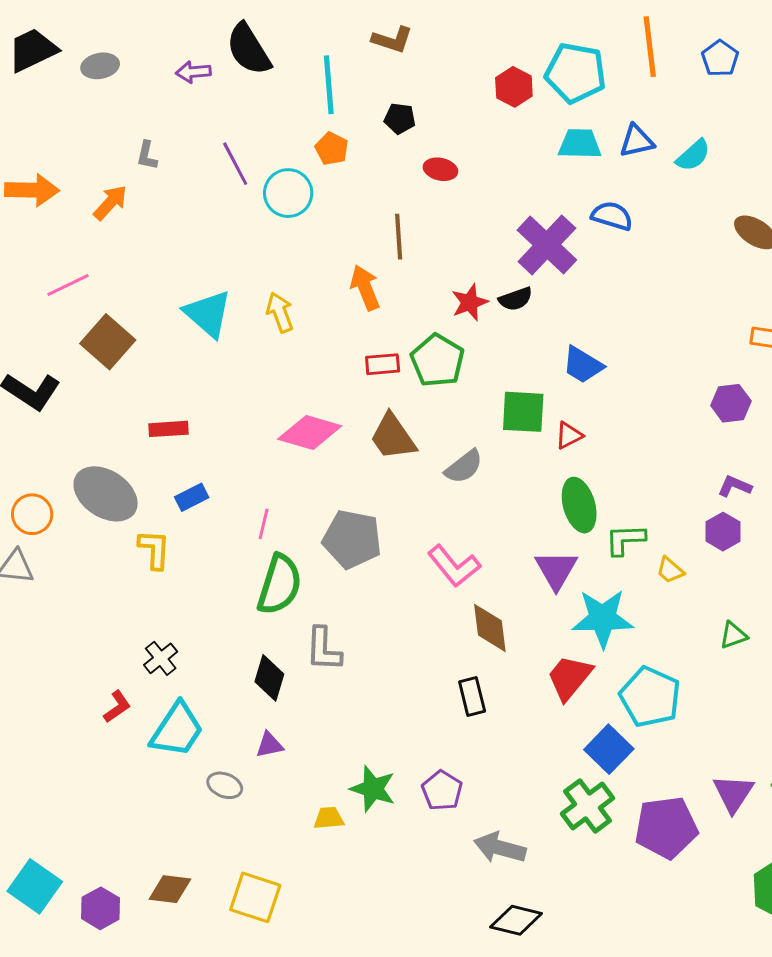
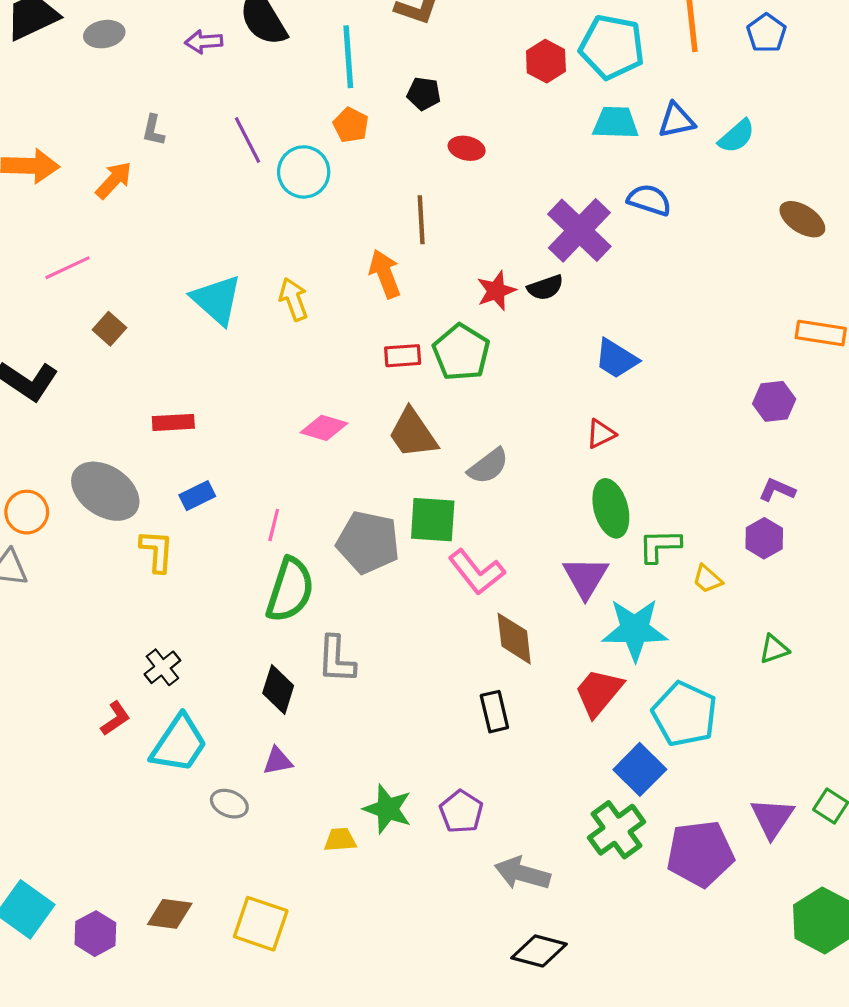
brown square: (108, 342) -> (109, 329), size x0.6
green square: (523, 412) -> (433, 520), moved
pink diamond: (310, 432) -> (324, 428), size x0.7

